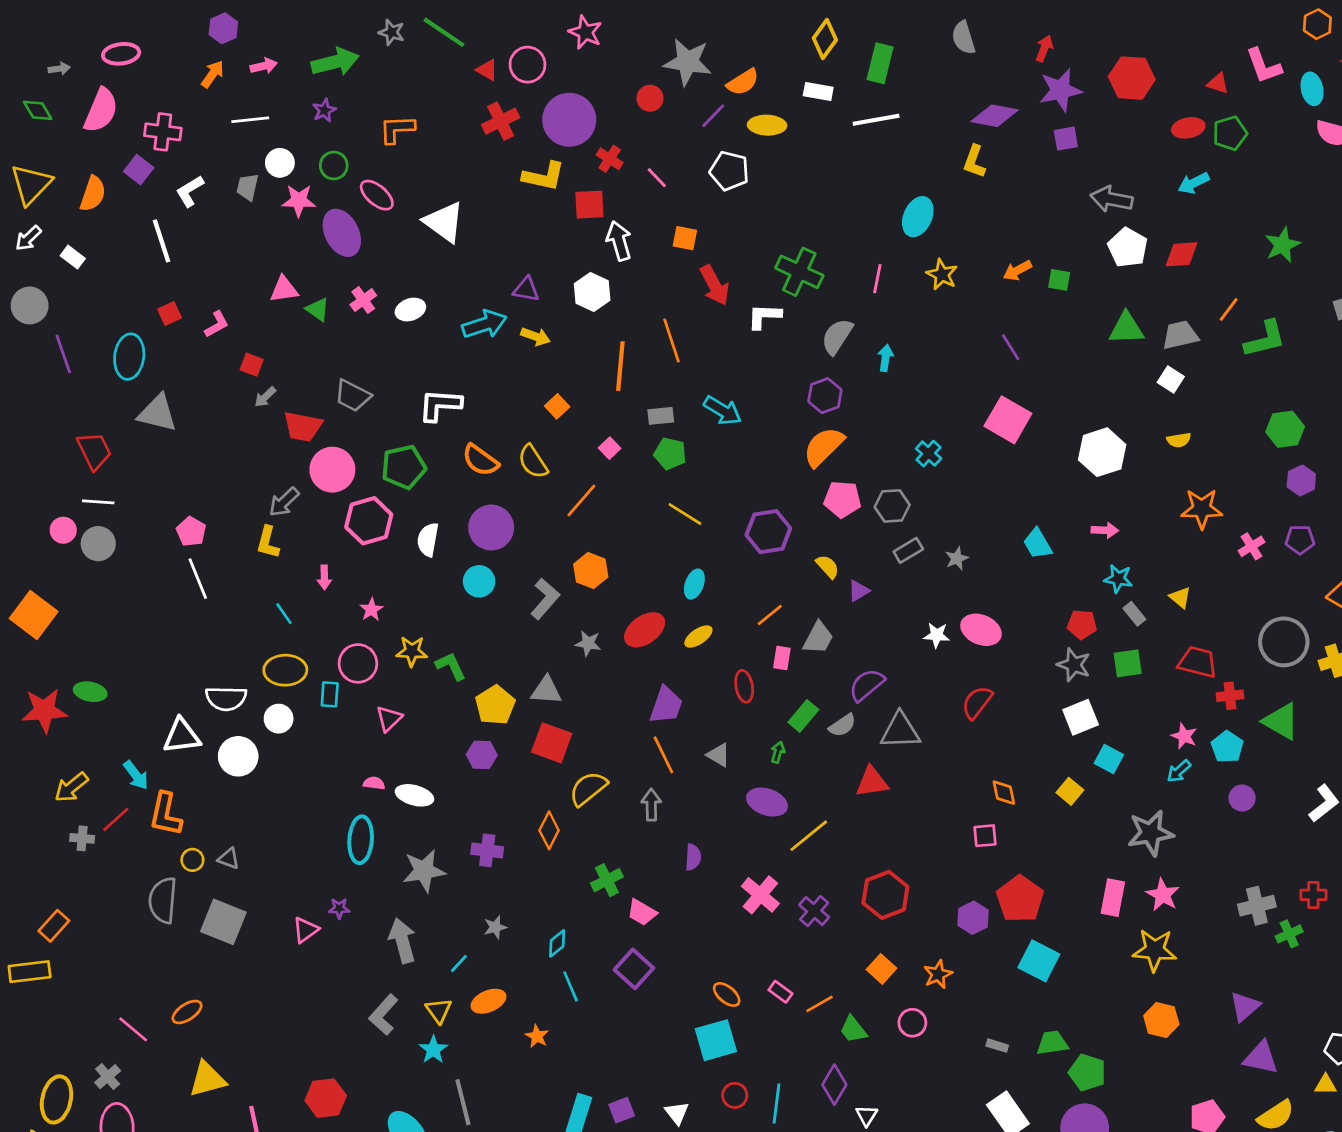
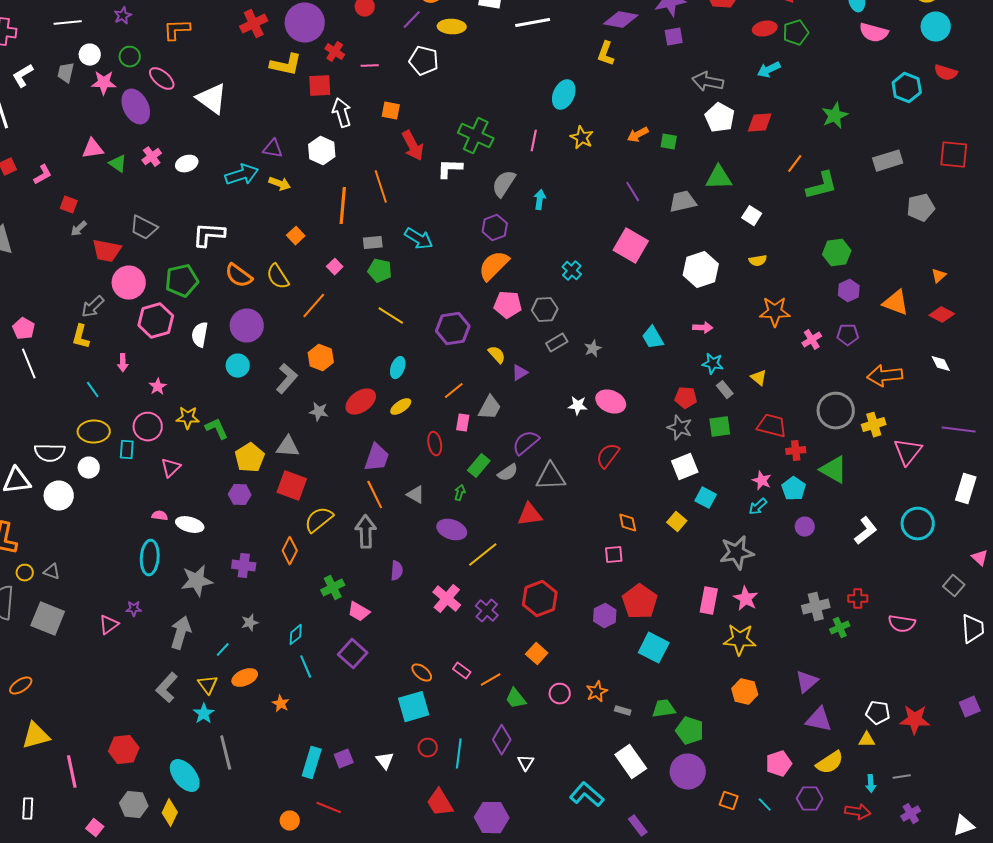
pink line: (657, 178) -> (370, 66), turned -48
gray trapezoid: (1180, 335) -> (683, 202), moved
gray arrow: (651, 805) -> (366, 532), size x1.4
gray arrow: (402, 941) -> (181, 633), turned 32
orange star: (938, 974) -> (597, 692), moved

